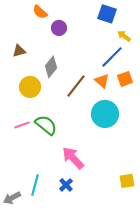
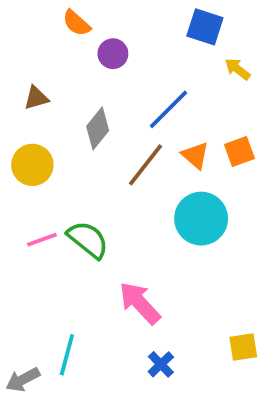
blue line: (112, 57) -> (169, 109), moved
yellow circle: (30, 87) -> (32, 165), moved
blue cross: (66, 185) -> (161, 364), moved

